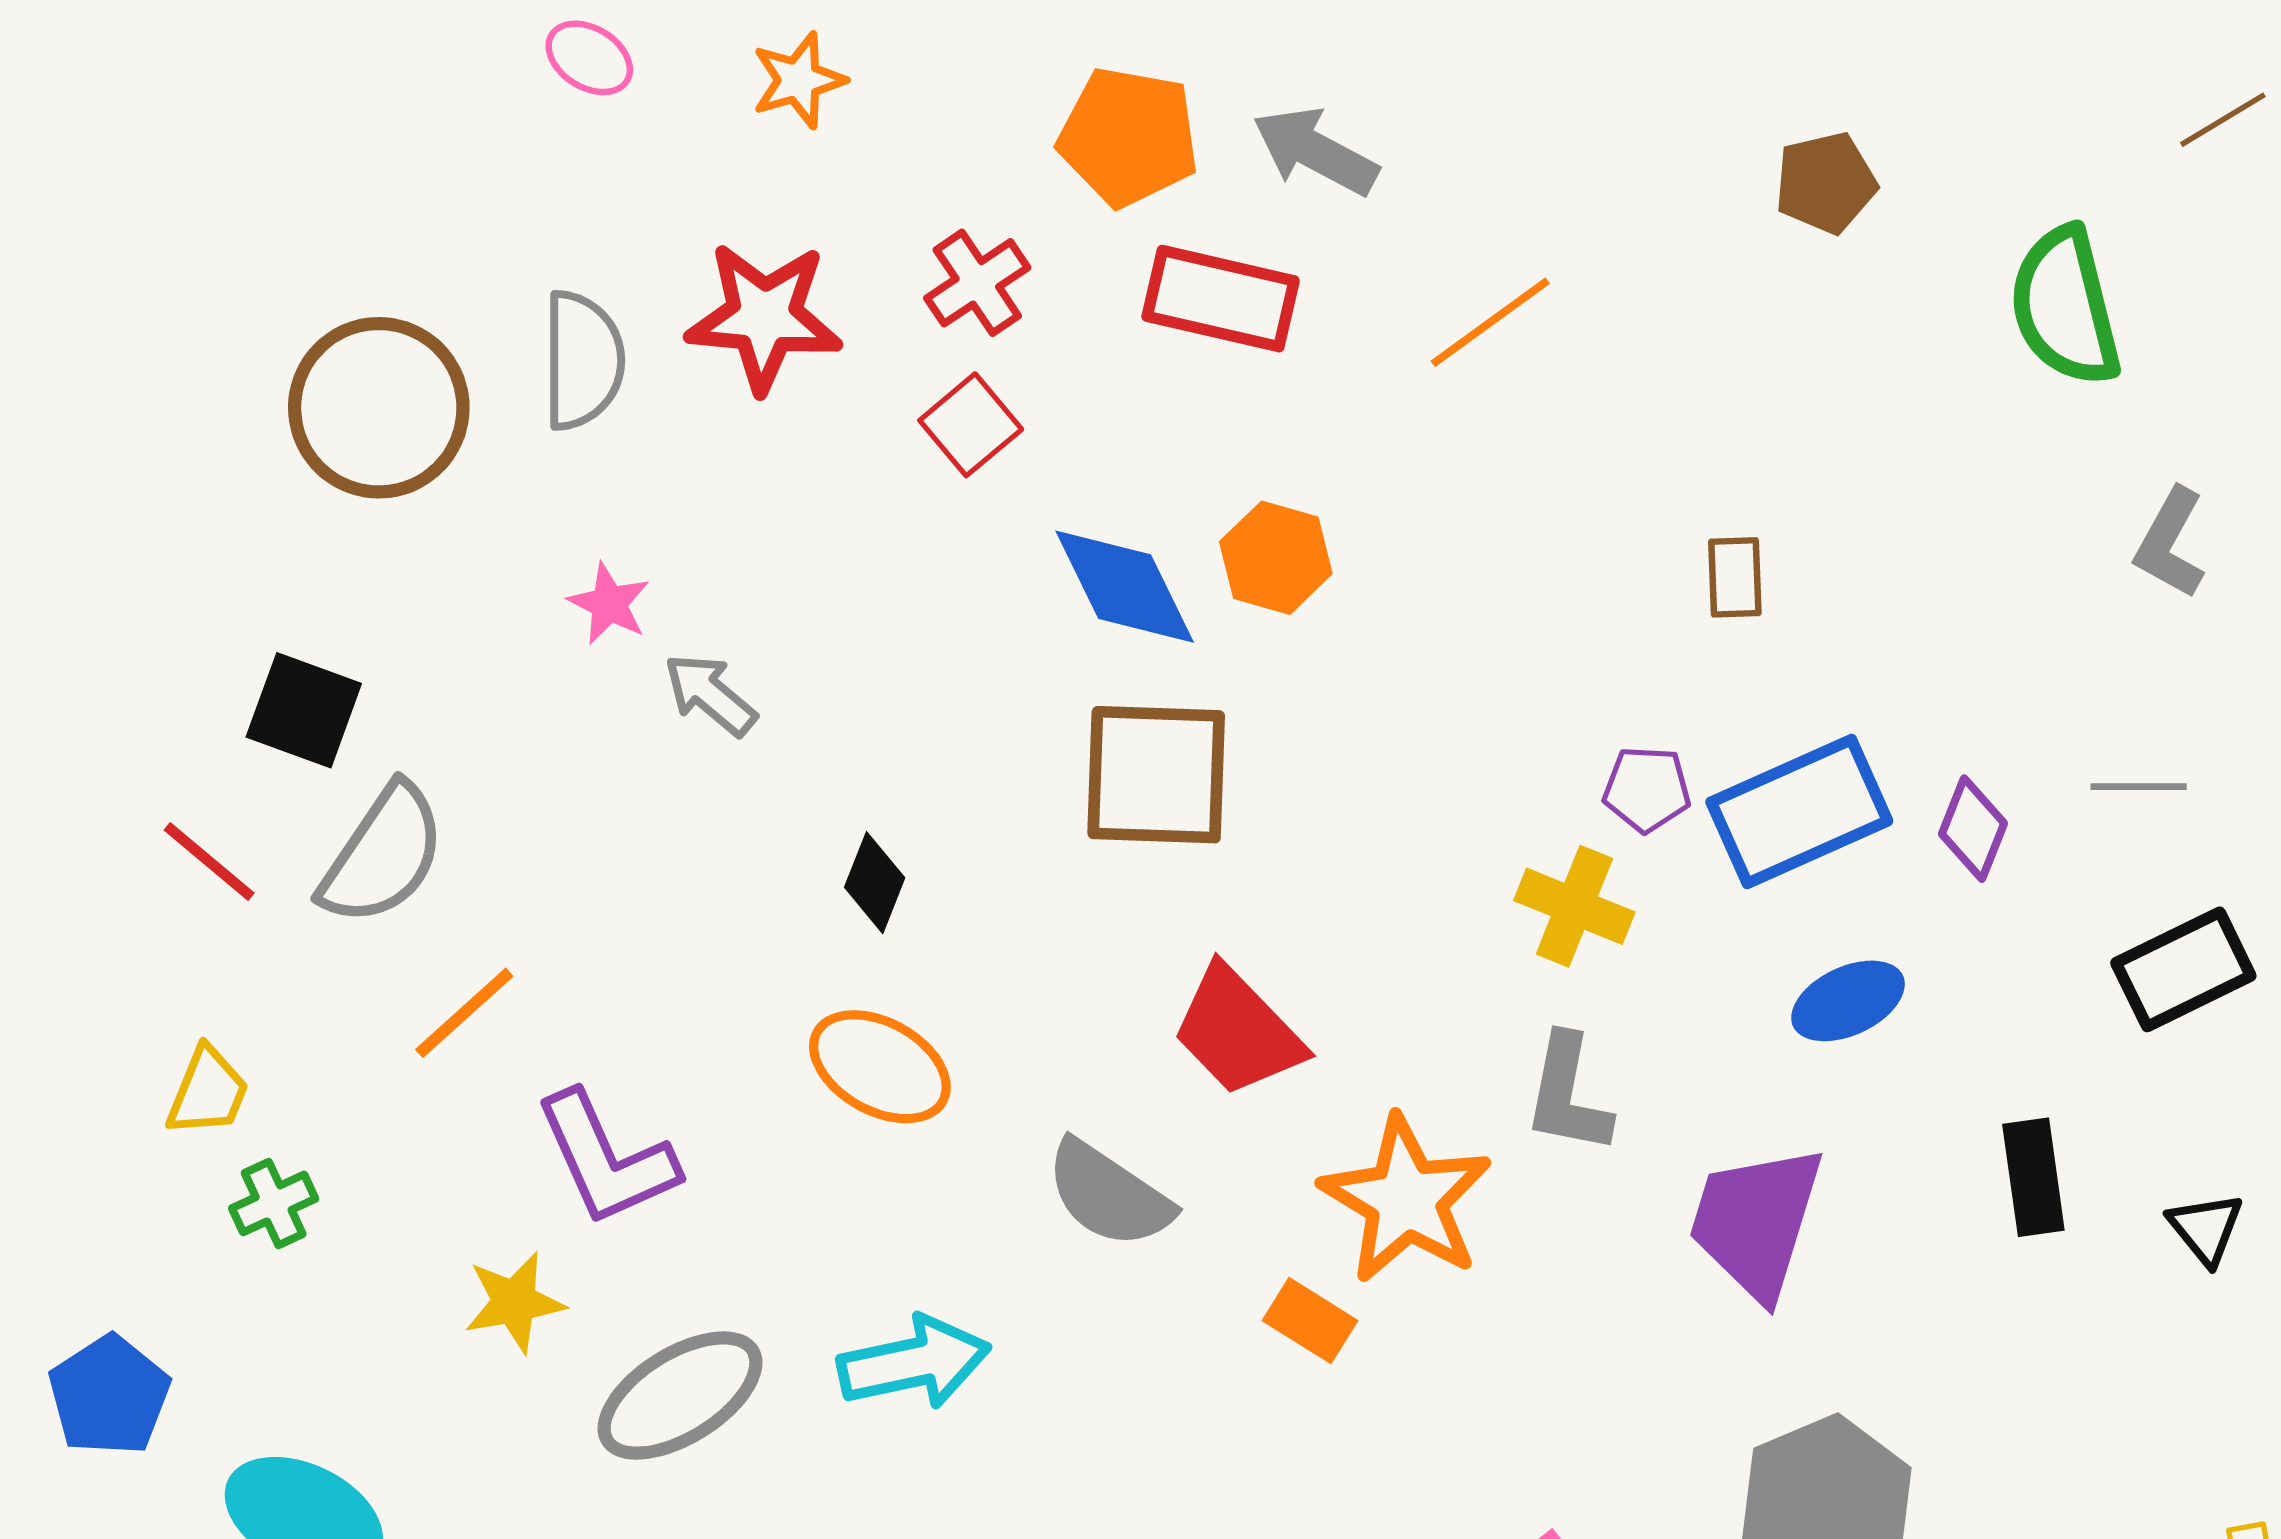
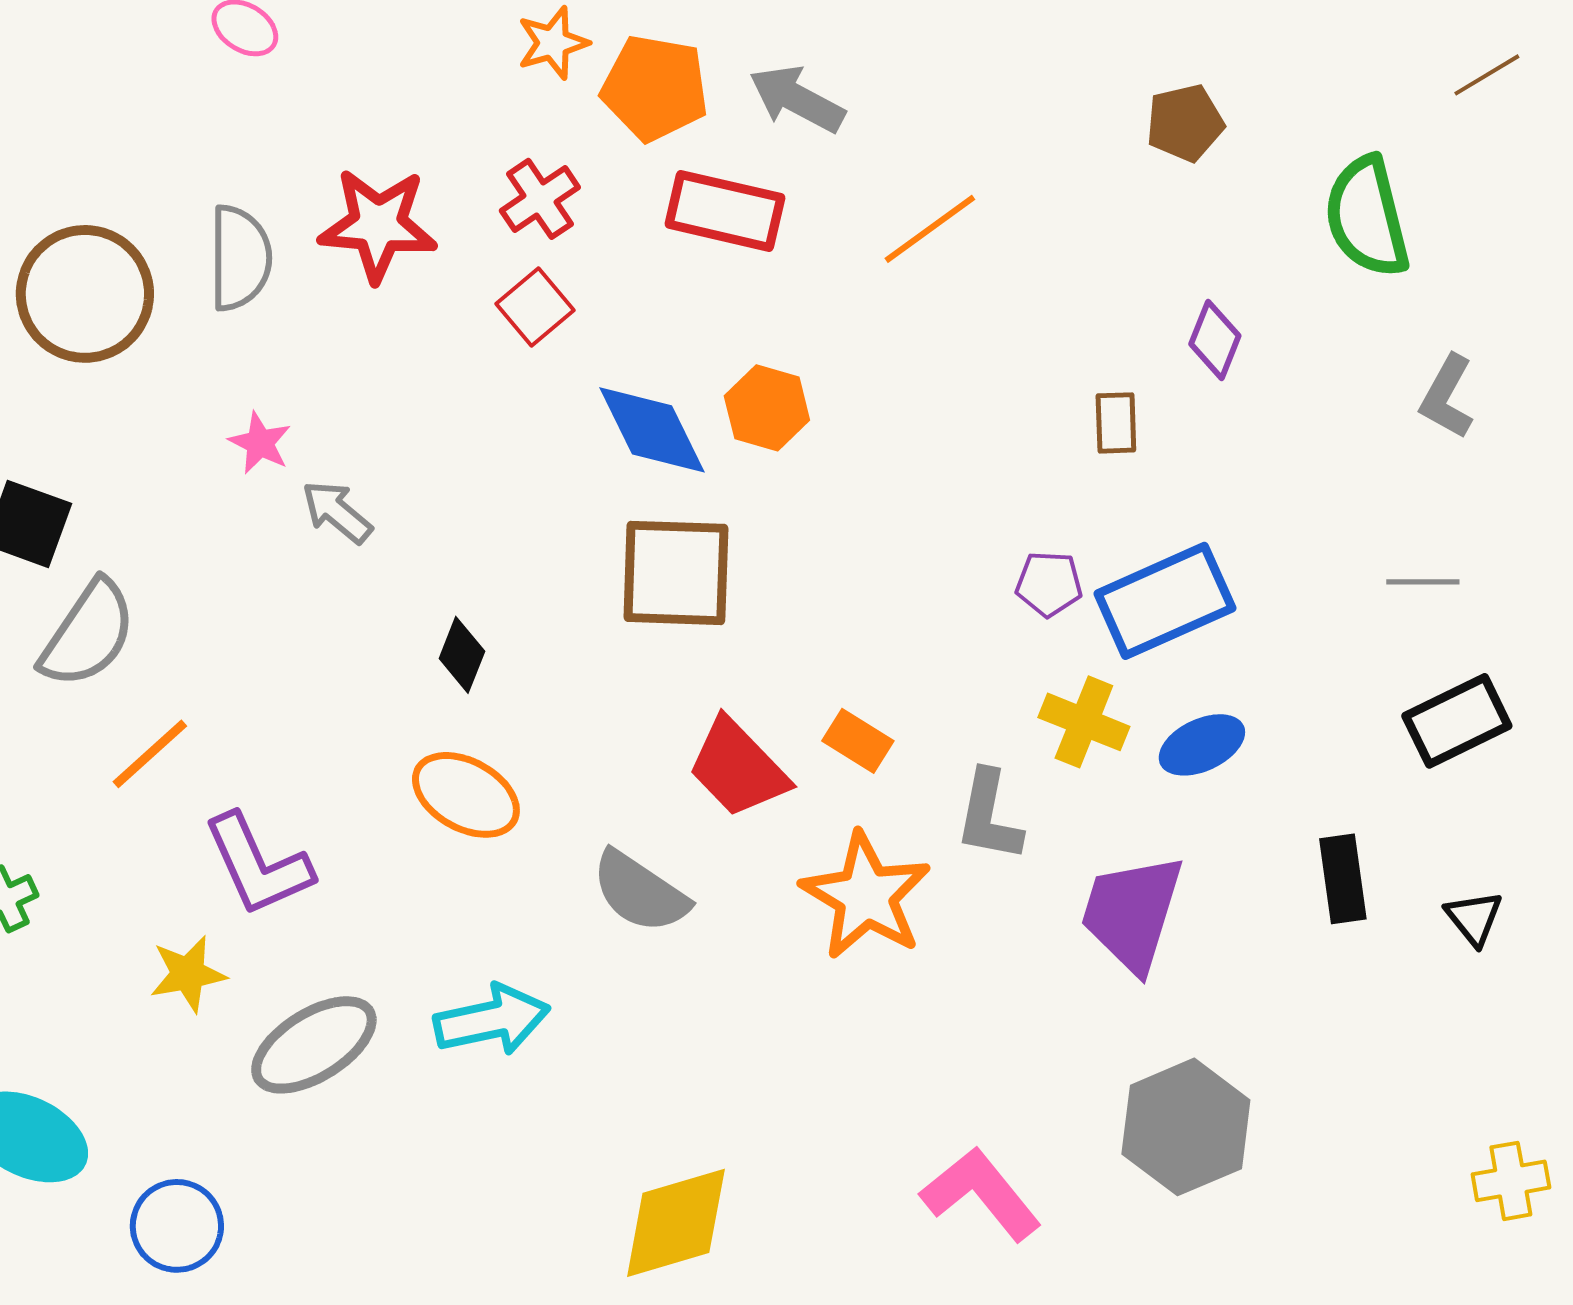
orange star: (798, 80) -> (553, 43), moved
purple diamond: (1973, 829) -> (1215, 340), moved
yellow cross: (1574, 906) -> (1084, 722), moved
orange rectangle: (1310, 1321) -> (858, 741), moved

